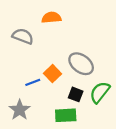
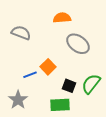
orange semicircle: (51, 18) -> (62, 18), moved
gray ellipse: (81, 64) -> (78, 44), moved

